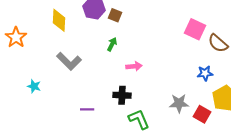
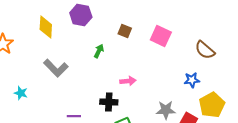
brown square: (115, 15) -> (125, 31), moved
pink square: (195, 29) -> (161, 36), moved
pink arrow: (134, 66) -> (128, 81), moved

